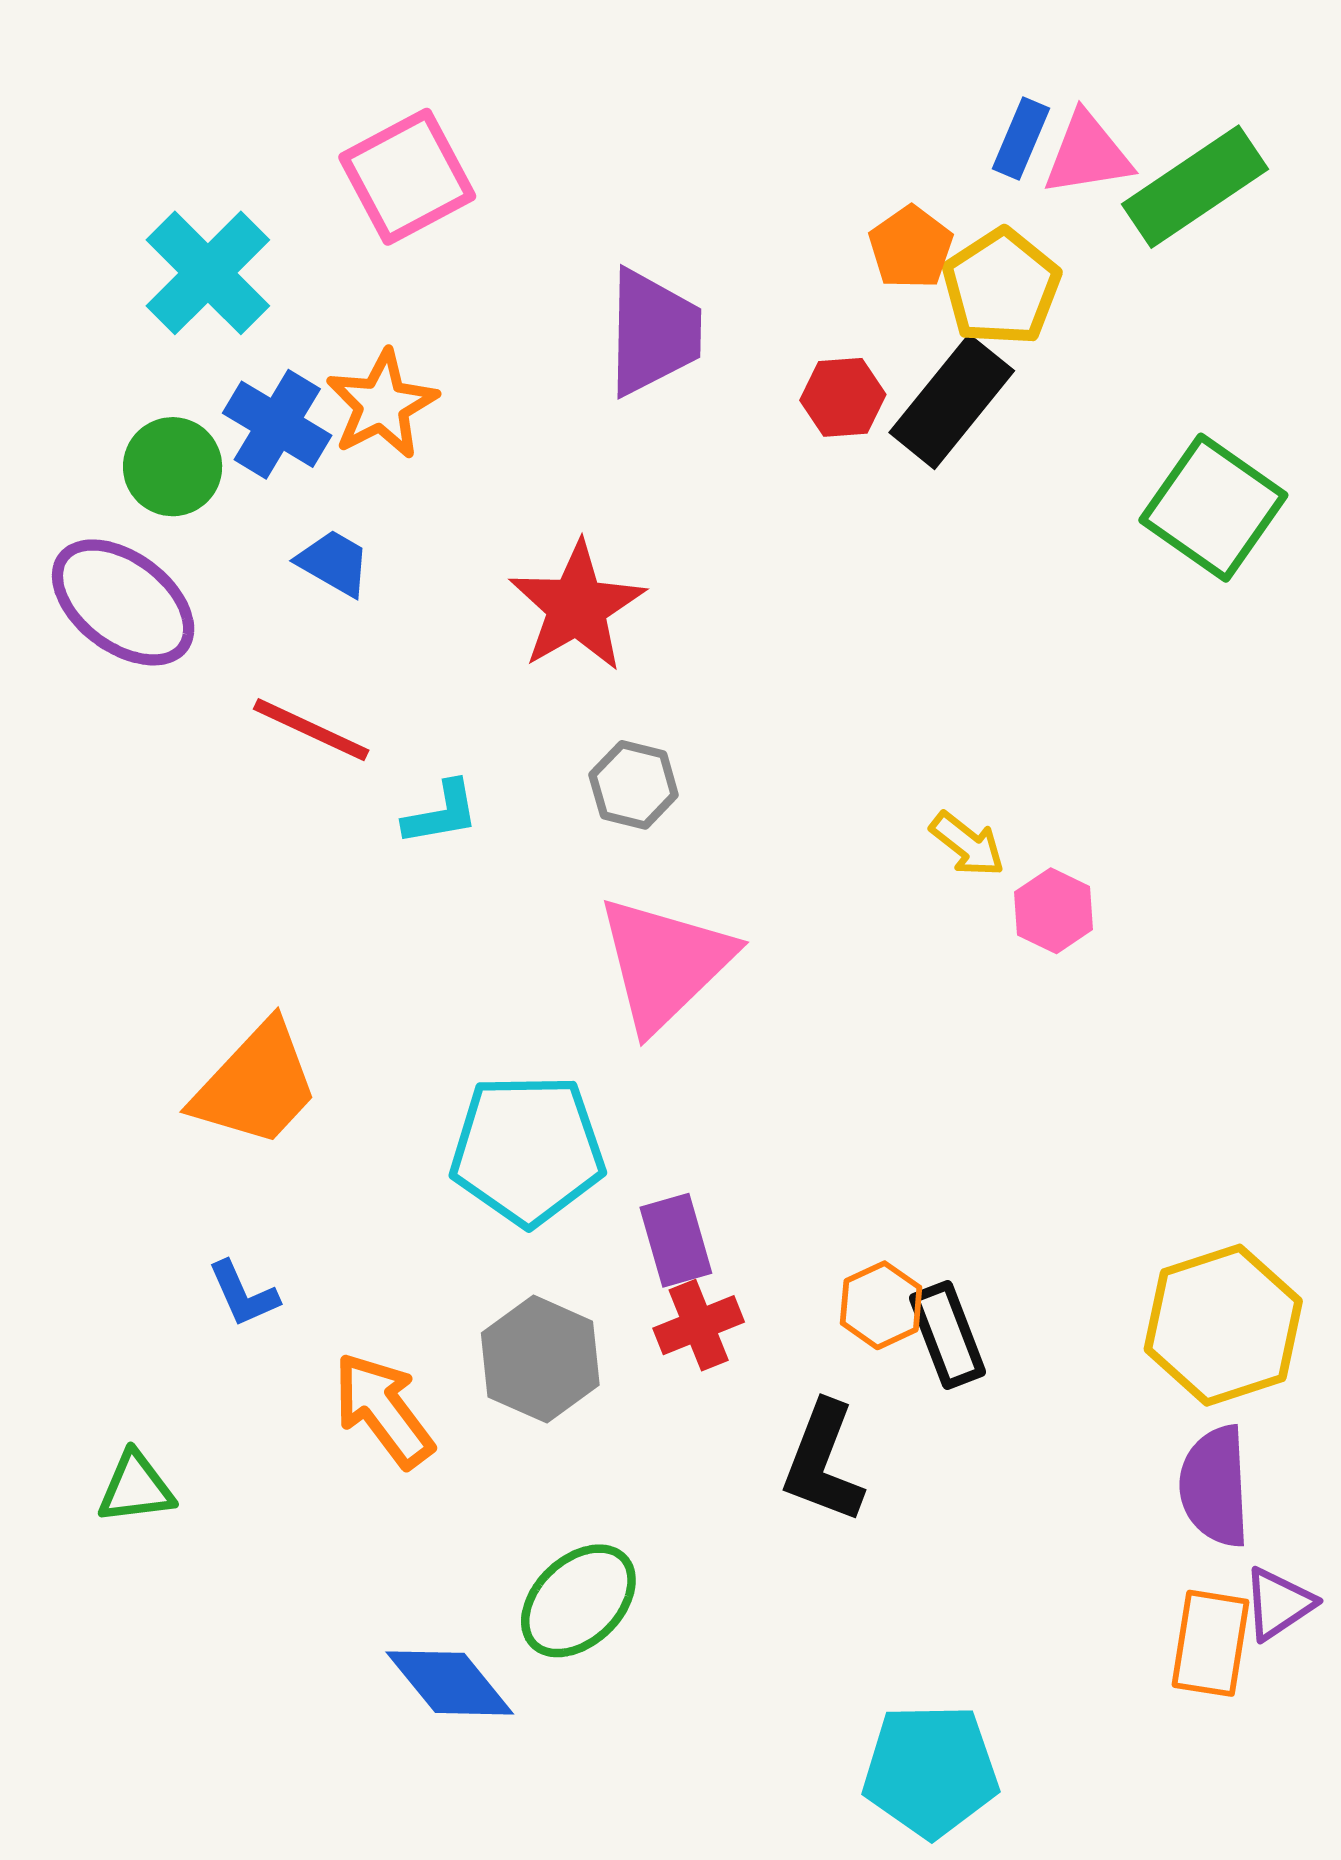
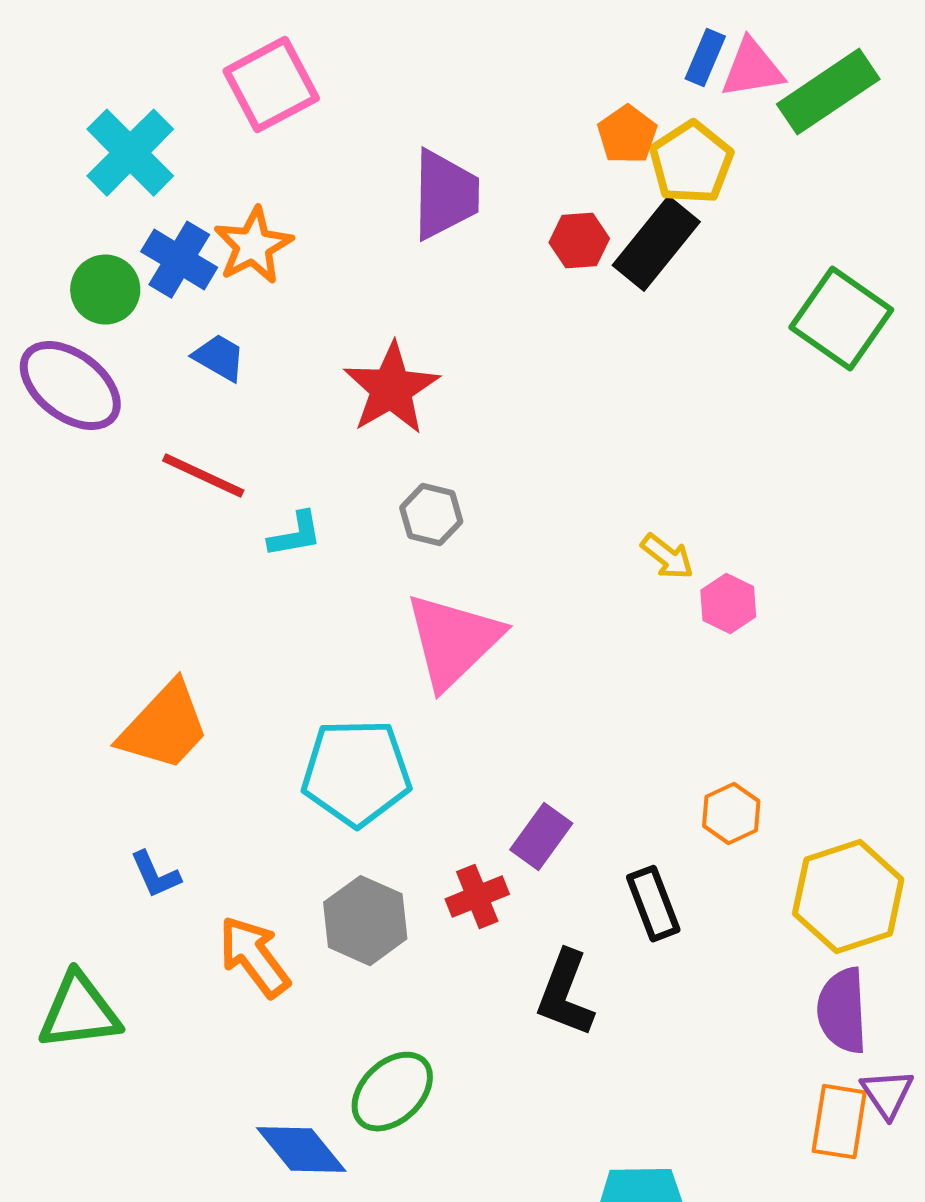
purple rectangle: (676, 1240) -> (541, 837), moved, turned 52
orange hexagon: (881, 1305) -> (731, 814), moved
green triangle: (136, 1488) -> (79, 1012), size x1.5
purple triangle: (1278, 1604) -> (887, 1094), turned -30

